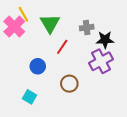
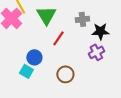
purple cross: (101, 61) -> (96, 52), size x0.7
cyan square: (30, 97) -> (26, 71), moved

